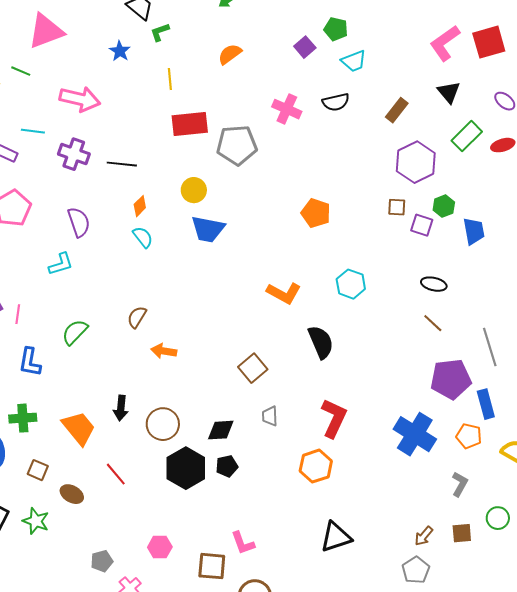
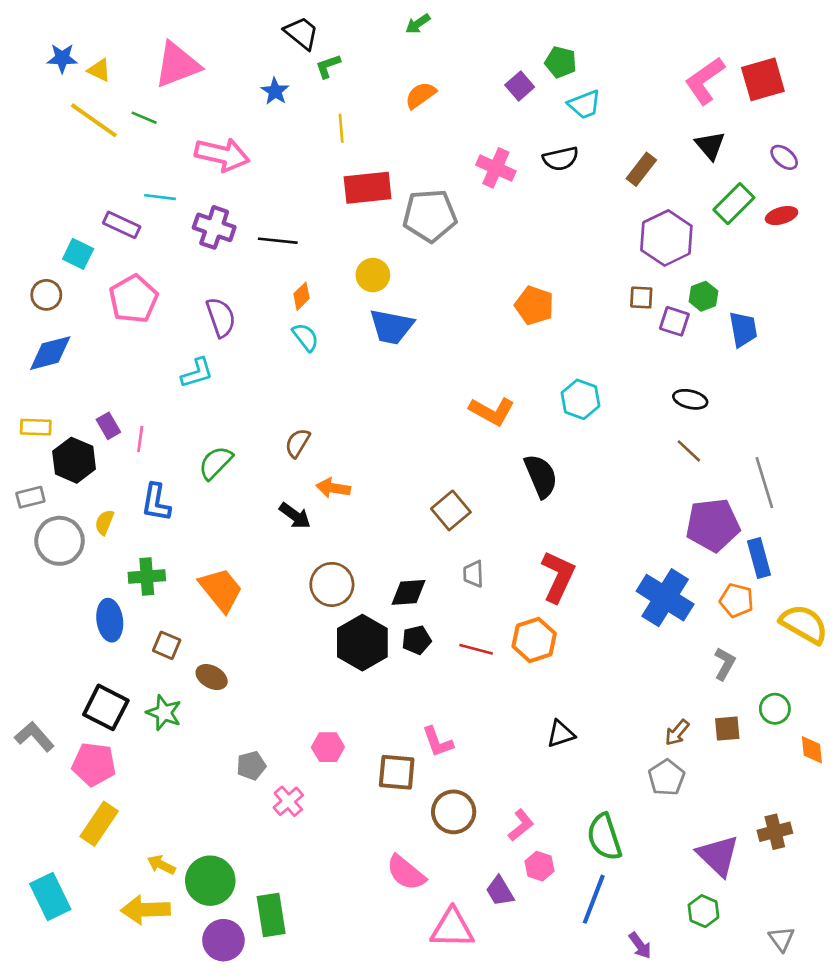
black arrow: (121, 408) -> (295, 516), moved, turned -60
red line: (116, 474) -> (476, 649), moved, turned -35
black triangle: (336, 537) -> (561, 734), size x0.7

